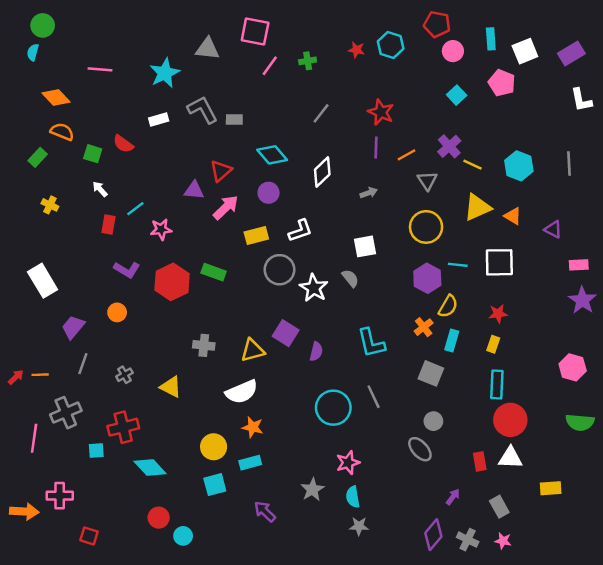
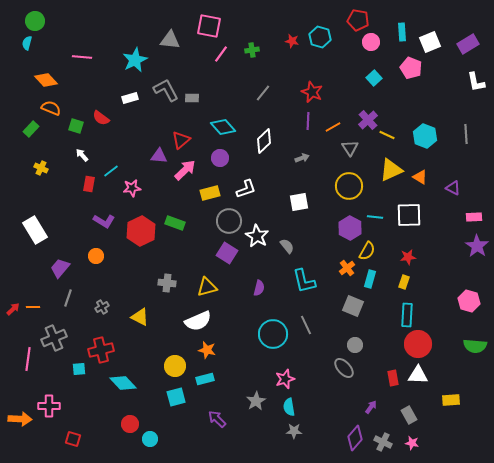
gray semicircle: (350, 278) -> (287, 246), moved
purple square: (286, 333) -> (227, 253), moved

